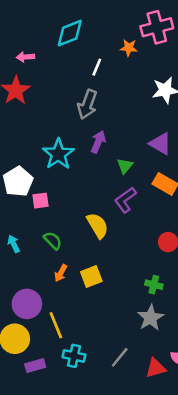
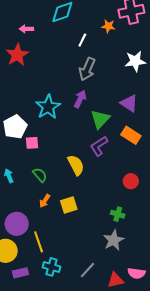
gray arrow: (87, 104) -> (87, 69), moved
green triangle: (125, 166) -> (100, 119), size x1.5

